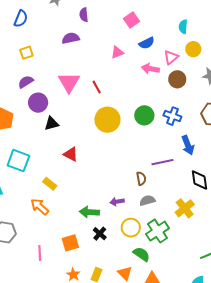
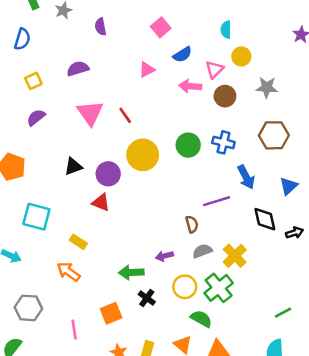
purple semicircle: (71, 38) -> (78, 69), moved
purple circle: (38, 103) -> (108, 174), moved
yellow cross: (185, 208) -> (235, 256), moved

